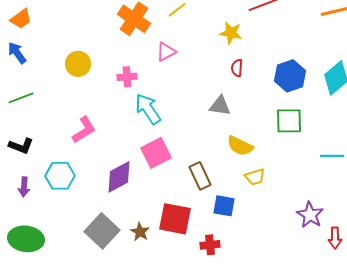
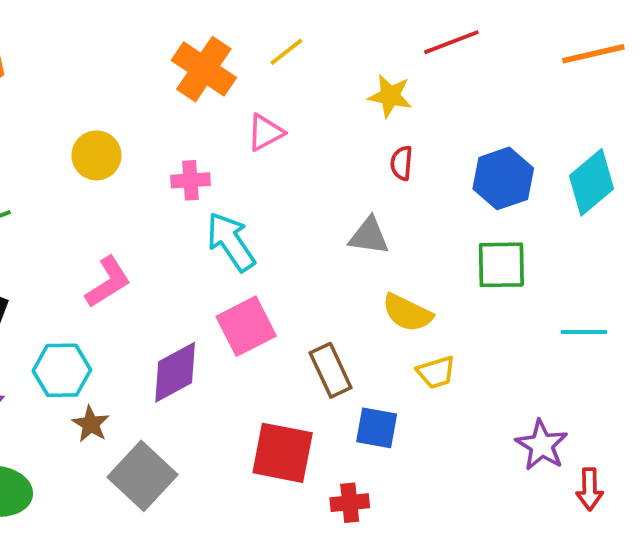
brown star: (140, 232) -> (91, 424), moved

